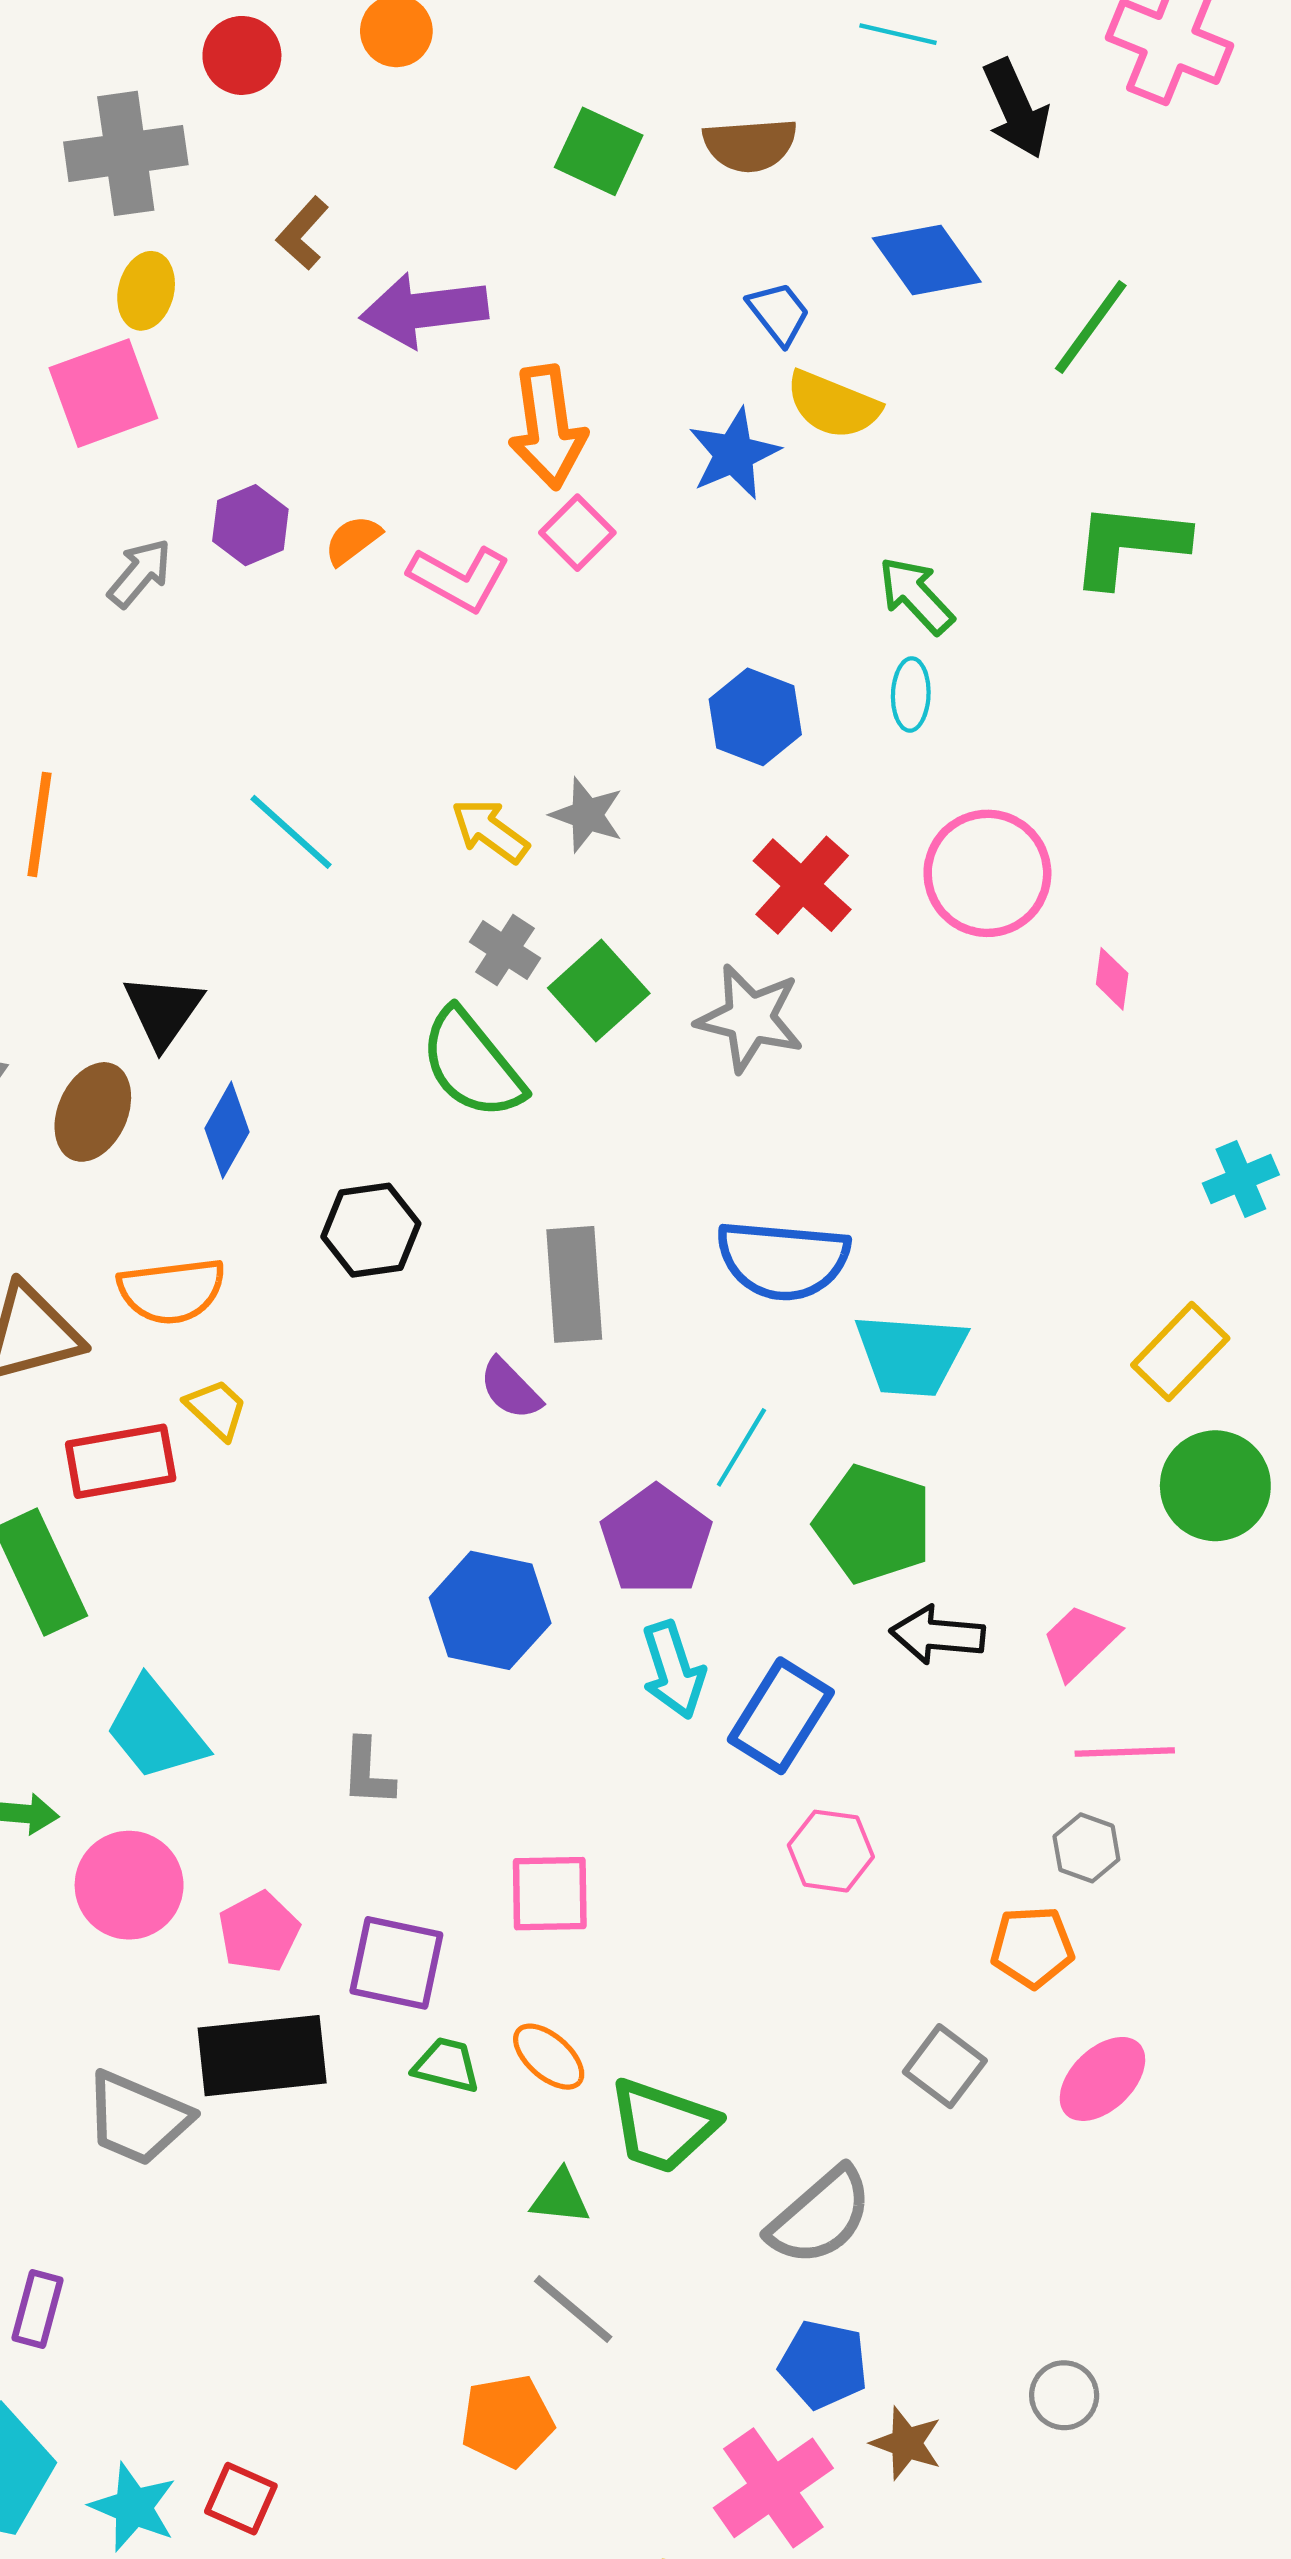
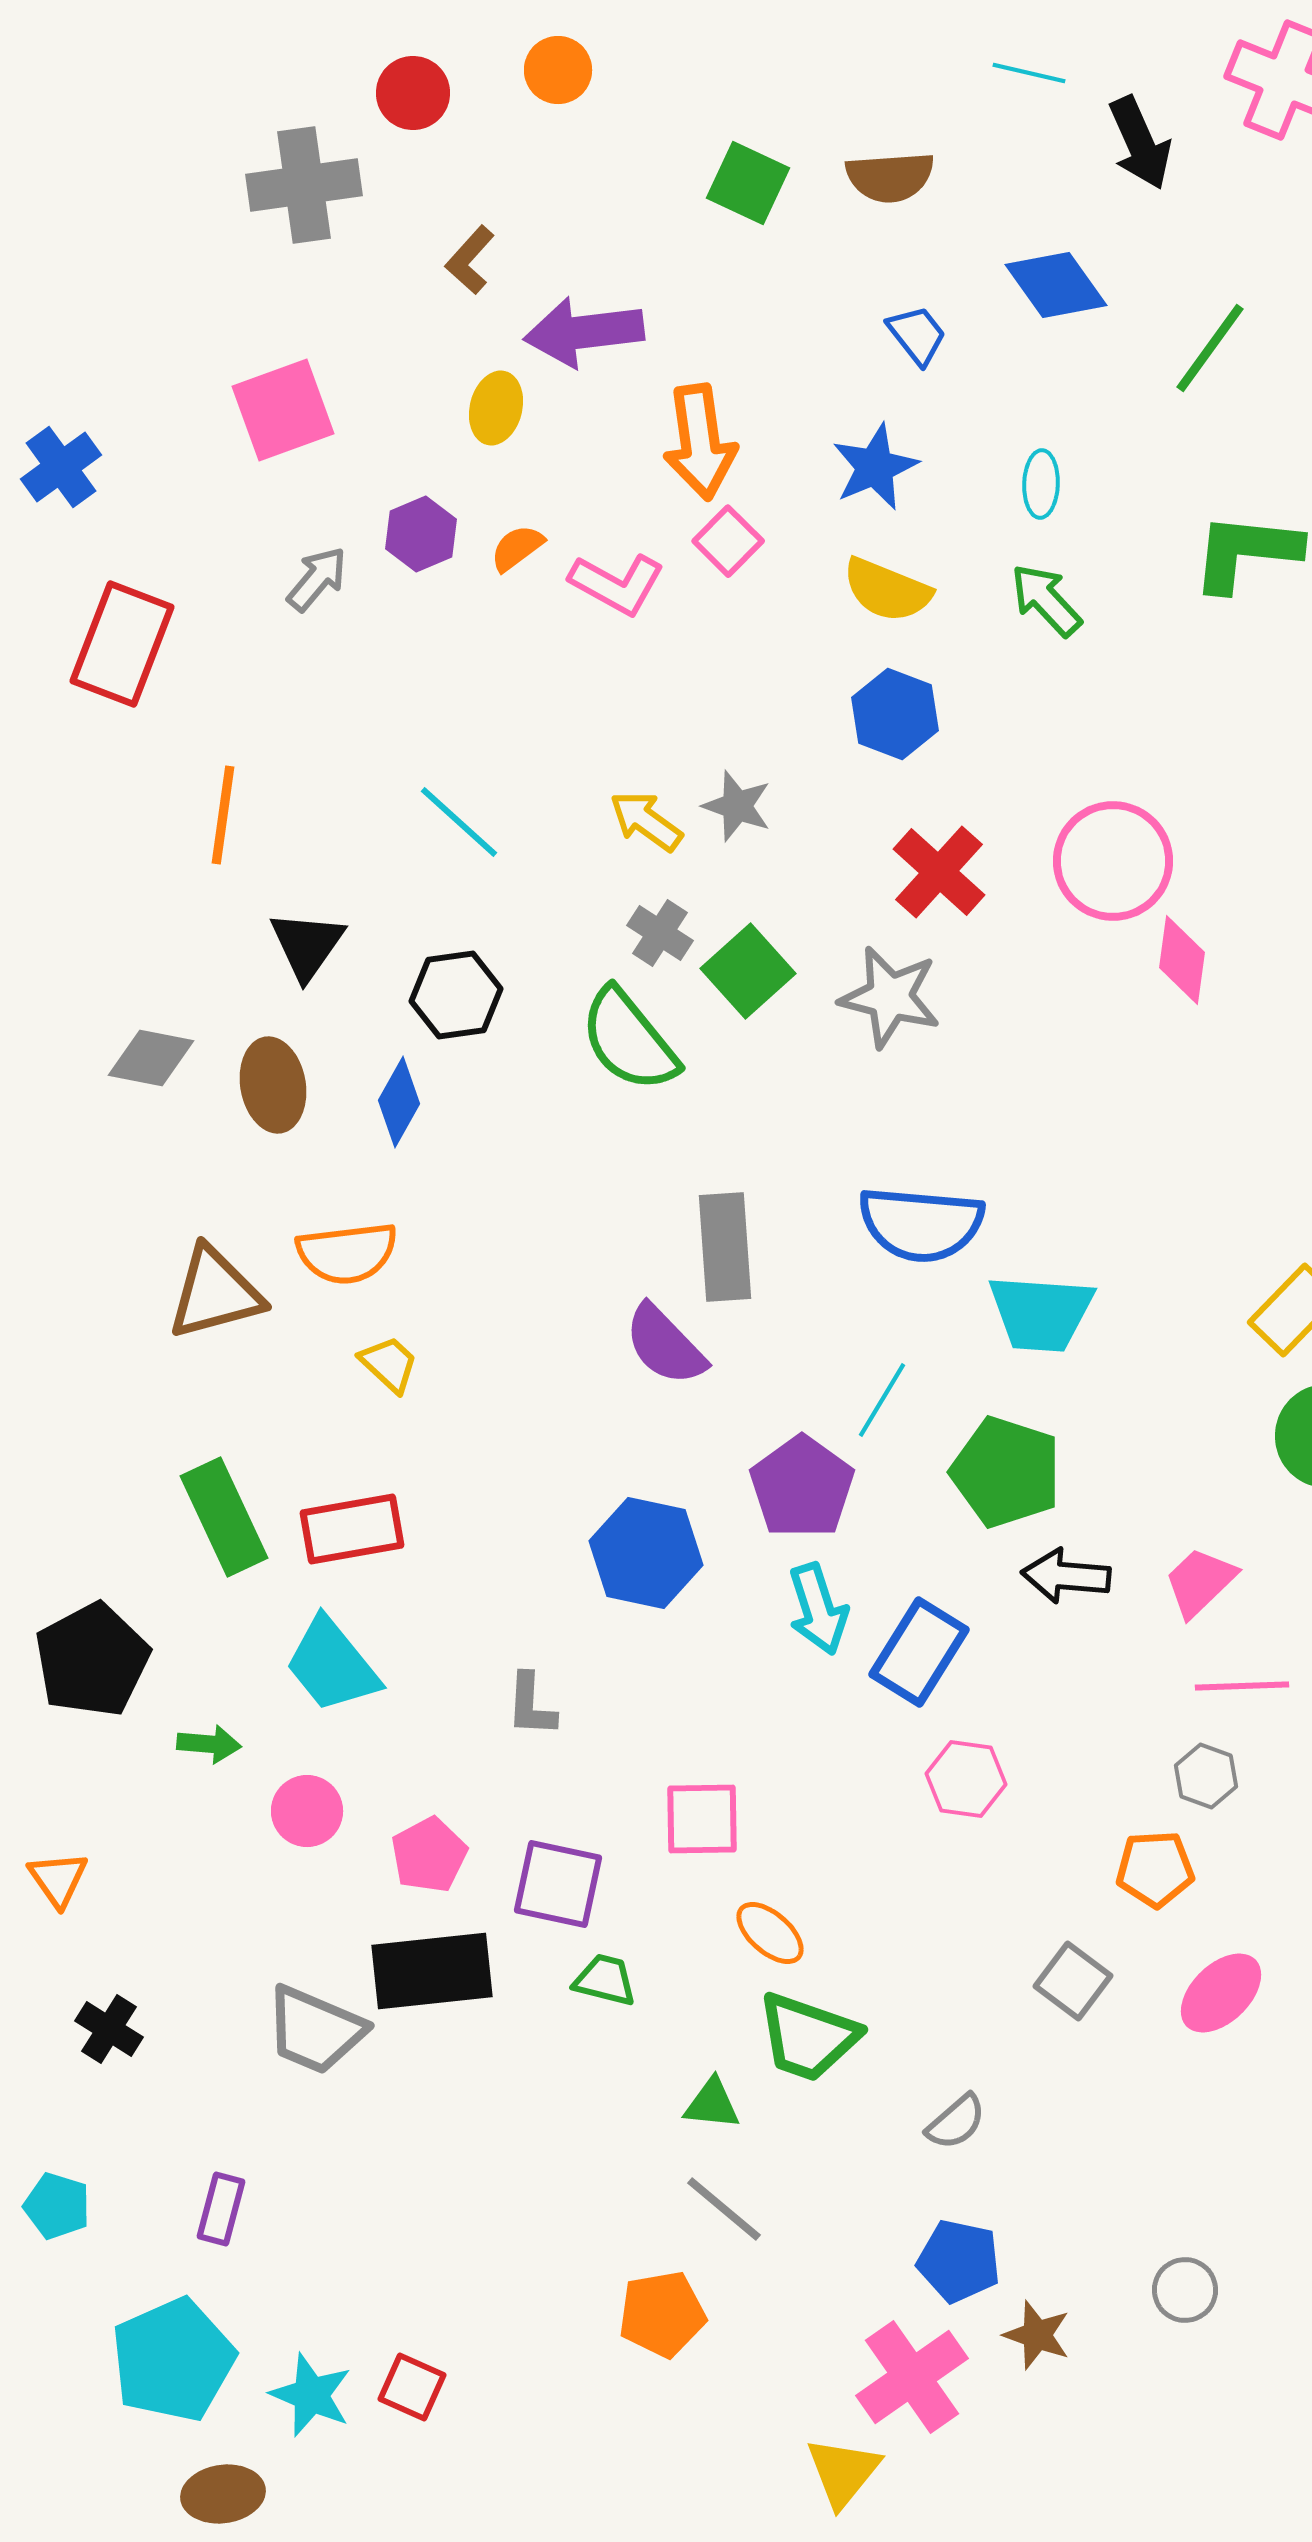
yellow ellipse: (146, 291) -> (496, 408), moved
yellow semicircle: (833, 405) -> (887, 590), moved
cyan ellipse: (911, 694) -> (1041, 484), moved
pink diamond: (1112, 979) -> (1182, 960), moved, size x1.5
black triangle: (163, 1011) -> (307, 945), moved
brown ellipse: (93, 1112) -> (273, 1085), turned -34
black hexagon: (371, 1230) -> (456, 995), moved
purple semicircle: (510, 1389) -> (665, 1345), size x1.4
red rectangle: (121, 1461) -> (352, 1529), moved
pink circle: (129, 1885) -> (307, 1811), size x0.7
orange ellipse: (549, 2057) -> (770, 1933), moved
gray semicircle: (820, 2216) -> (956, 2122), size x0.6

